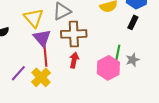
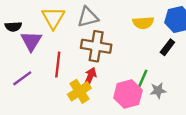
purple triangle: (42, 38) -> (31, 41), moved
yellow cross: (41, 77) -> (79, 91), moved

